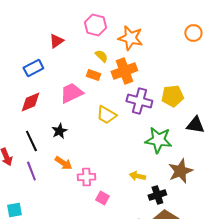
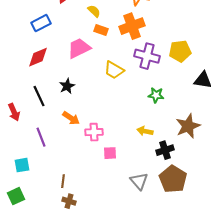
yellow semicircle: (101, 56) -> (94, 11), moved
green star: (158, 140) -> (156, 95), moved, size x0.6
purple line: (31, 171) -> (41, 137), moved
pink square: (102, 198) -> (110, 153), turned -32

